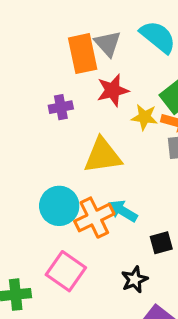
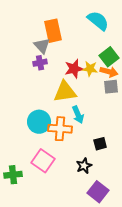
gray triangle: (108, 44) -> (42, 46), moved
red star: (113, 90) -> (74, 69), moved
cyan arrow: (123, 211) -> (78, 115), moved, turned -144
orange cross: (94, 218) -> (60, 129), turned 30

